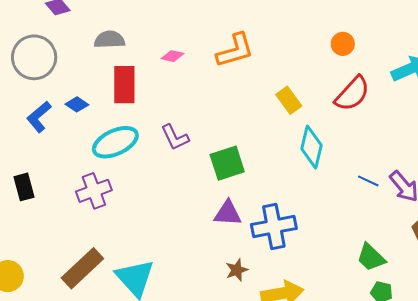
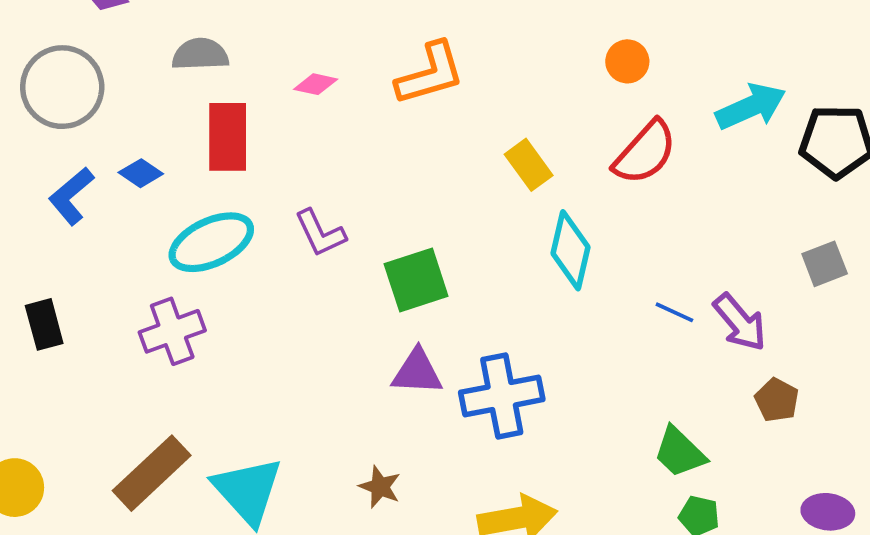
brown star: (237, 270) -> (380, 487), moved, turned -30

